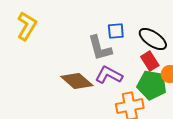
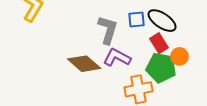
blue square: (116, 31) -> (136, 20), moved
gray L-shape: (100, 48) -> (108, 30), turned -148

